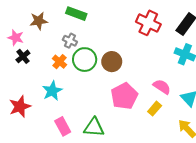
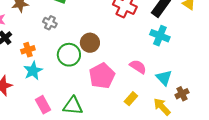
green circle: (85, 60) -> (69, 55), moved
orange cross: (60, 62) -> (28, 50), moved, turned 32
yellow rectangle: (155, 109) -> (131, 99), moved

